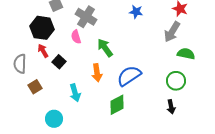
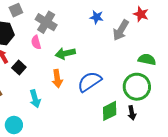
gray arrow: (172, 32) -> (121, 30), moved
green arrow: (105, 48) -> (65, 53), turned -66
green circle: (176, 81) -> (137, 87), size x1.4
green diamond: (117, 105) -> (110, 111), moved

